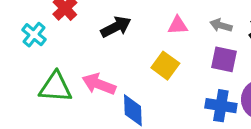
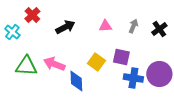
gray arrow: (221, 25) -> (133, 26), turned 96
purple square: (224, 59) -> (121, 57), moved
yellow square: (165, 66) -> (96, 62), moved

